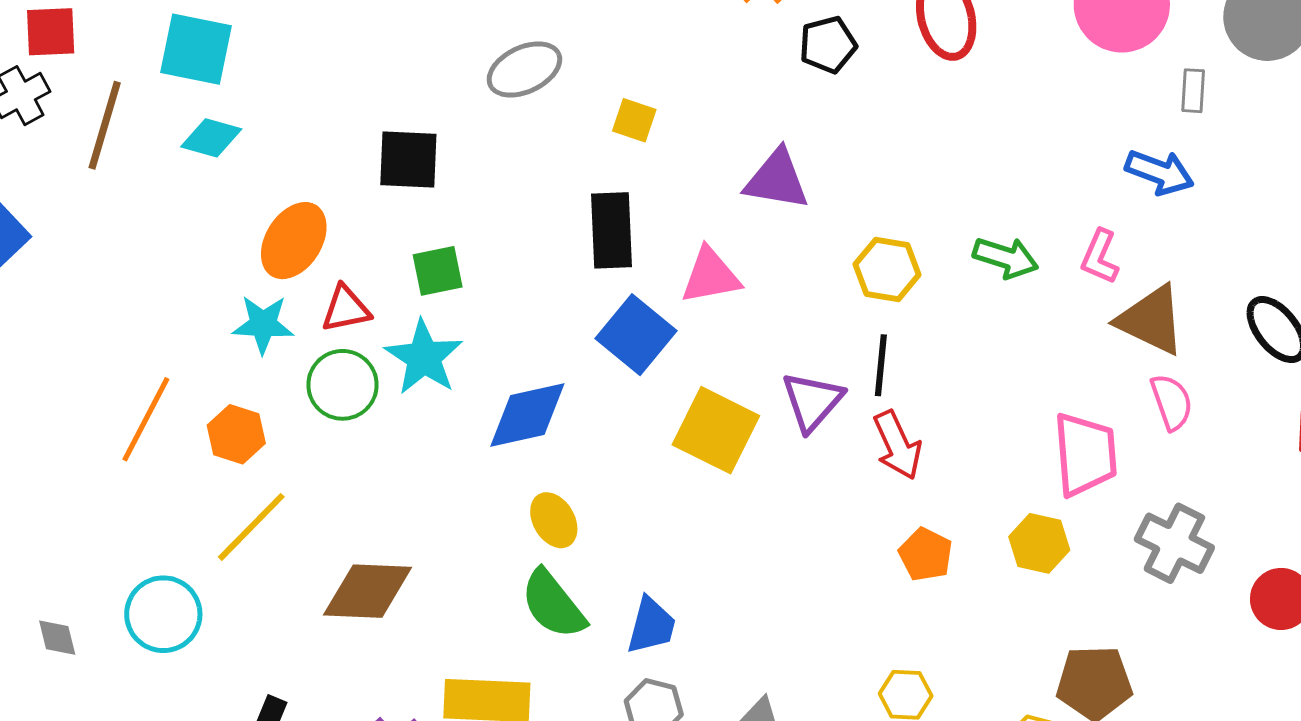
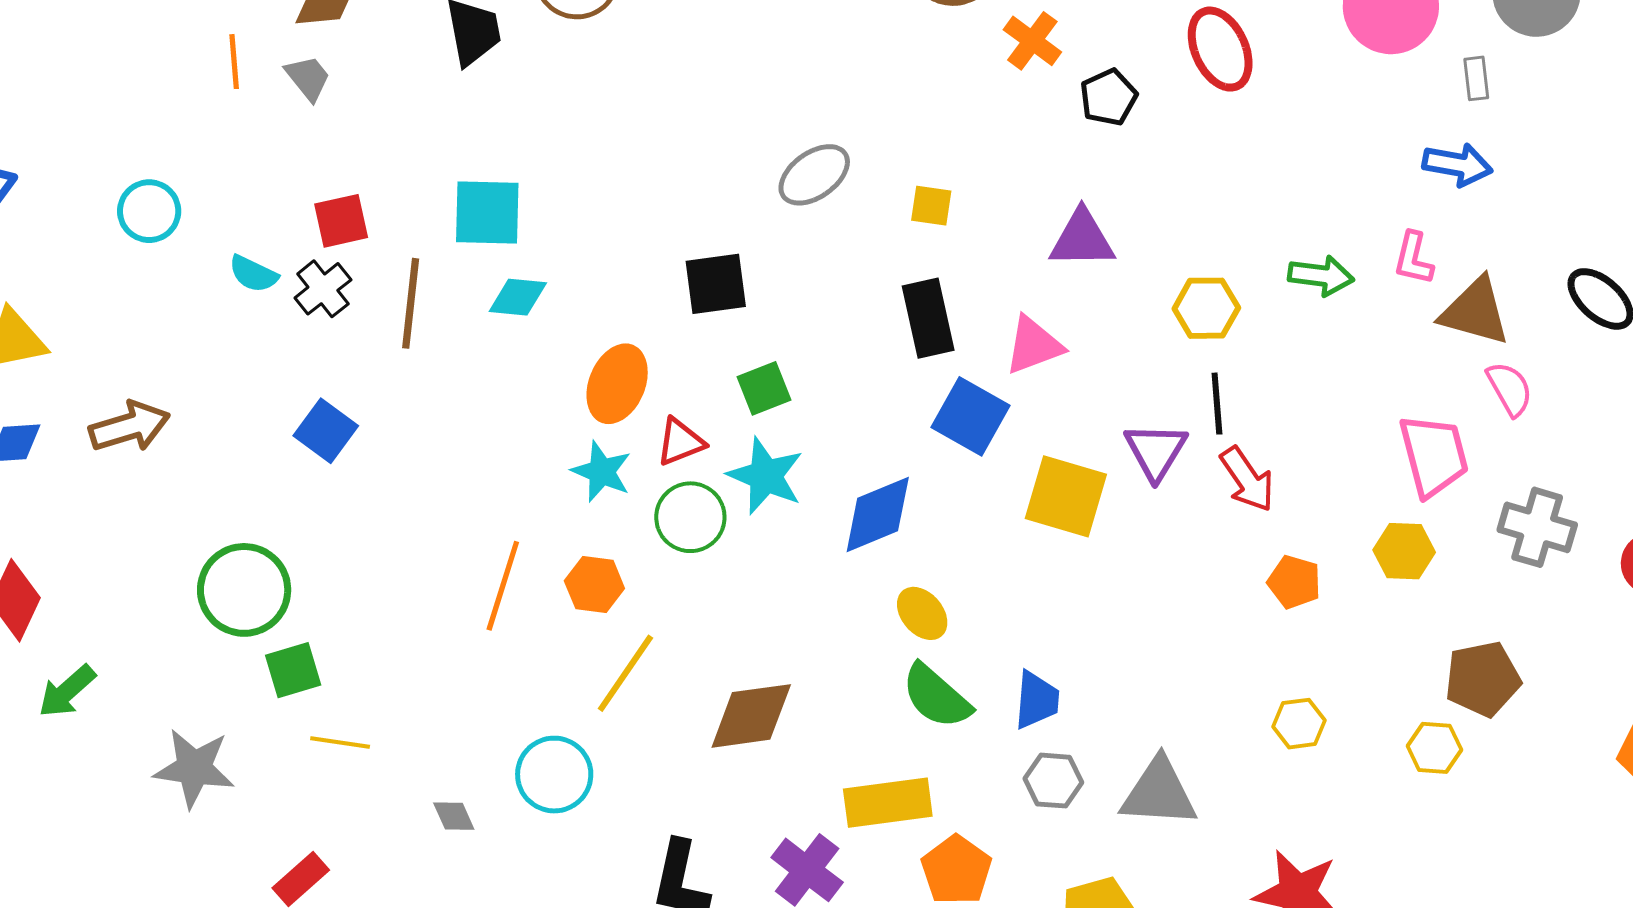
cyan star: (263, 324) -> (602, 472), turned 30

